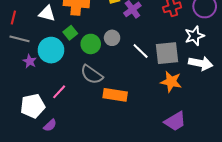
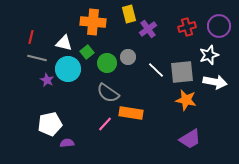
white triangle: (47, 13) -> (64, 43), moved
pink line: (59, 92) -> (105, 124), moved
purple semicircle: (50, 125) -> (67, 143), turned -144

